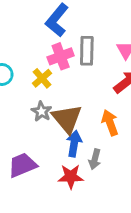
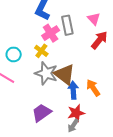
gray star: (41, 111) -> (46, 73), size x1.6
orange arrow: (110, 123) -> (93, 88), moved
gray arrow: (95, 159) -> (73, 126), moved, turned 32

